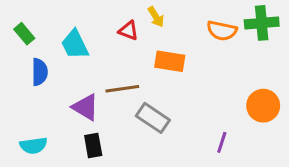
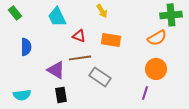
red triangle: (128, 31) -> (79, 36), moved
orange semicircle: (222, 31) -> (157, 38), moved, turned -42
green rectangle: (24, 34) -> (15, 13), moved
cyan trapezoid: (75, 44) -> (57, 17), moved
orange circle: (263, 106) -> (156, 69), moved

